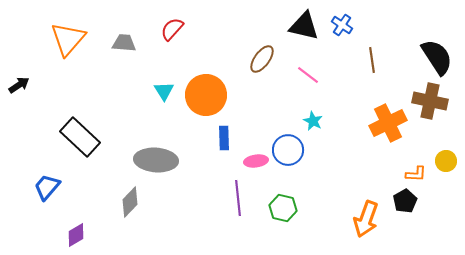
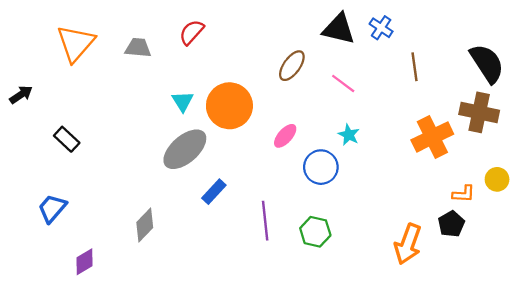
black rectangle: (80, 137) -> (67, 139), moved, size x0.6
blue rectangle: (224, 138) -> (214, 192), moved, turned 45
gray ellipse: (156, 160) -> (185, 149), moved, turned -45
pink ellipse: (256, 161) -> (285, 136), moved, turned -40

